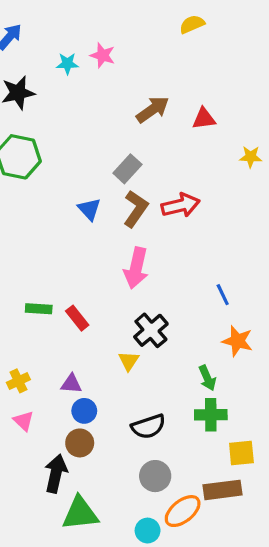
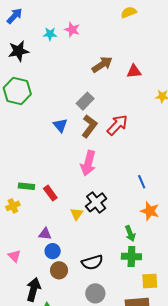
red arrow: (180, 205) -> (117, 125), turned -35
yellow triangle: (129, 361) -> (77, 214), moved
yellow cross: (18, 381) -> (13, 206), moved
brown circle: (80, 443) -> (59, 270), moved

